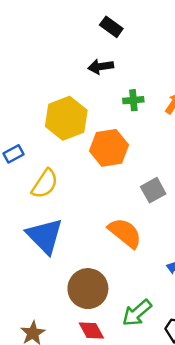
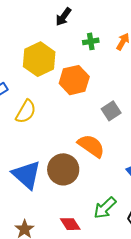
black arrow: (101, 67) -> (63, 17), turned -42
blue triangle: (45, 236) -> (27, 175), moved
brown circle: (88, 289) -> (63, 169), moved

